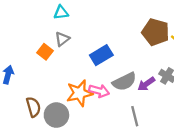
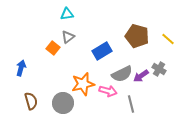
brown pentagon: (155, 32) -> (137, 36), moved
pink arrow: (99, 91) -> (108, 91), moved
brown semicircle: (33, 107) -> (31, 101), moved

